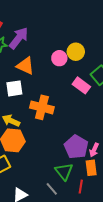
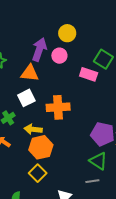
purple arrow: (19, 38) -> (39, 49), moved
yellow circle: (76, 52) -> (67, 33), moved
gray line: (52, 189) -> (92, 181), turned -40

